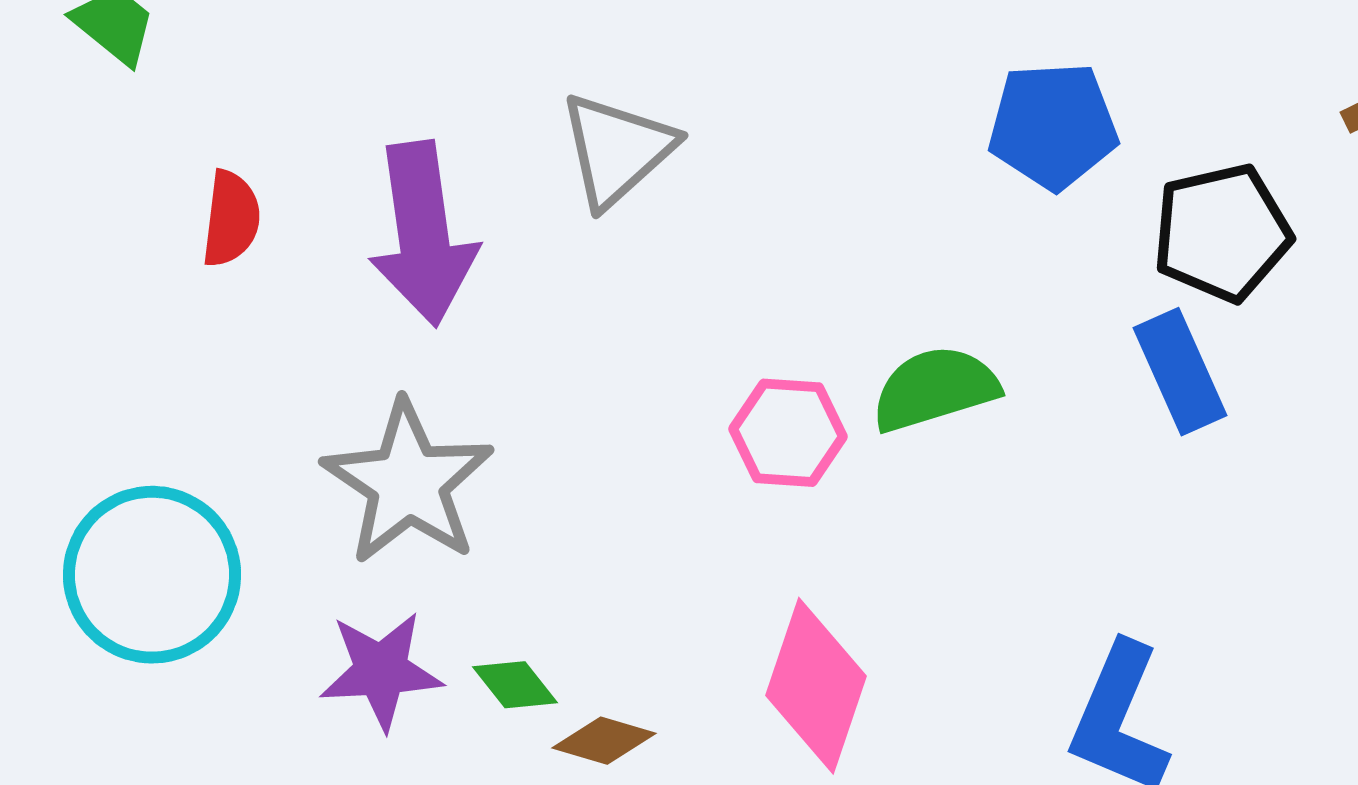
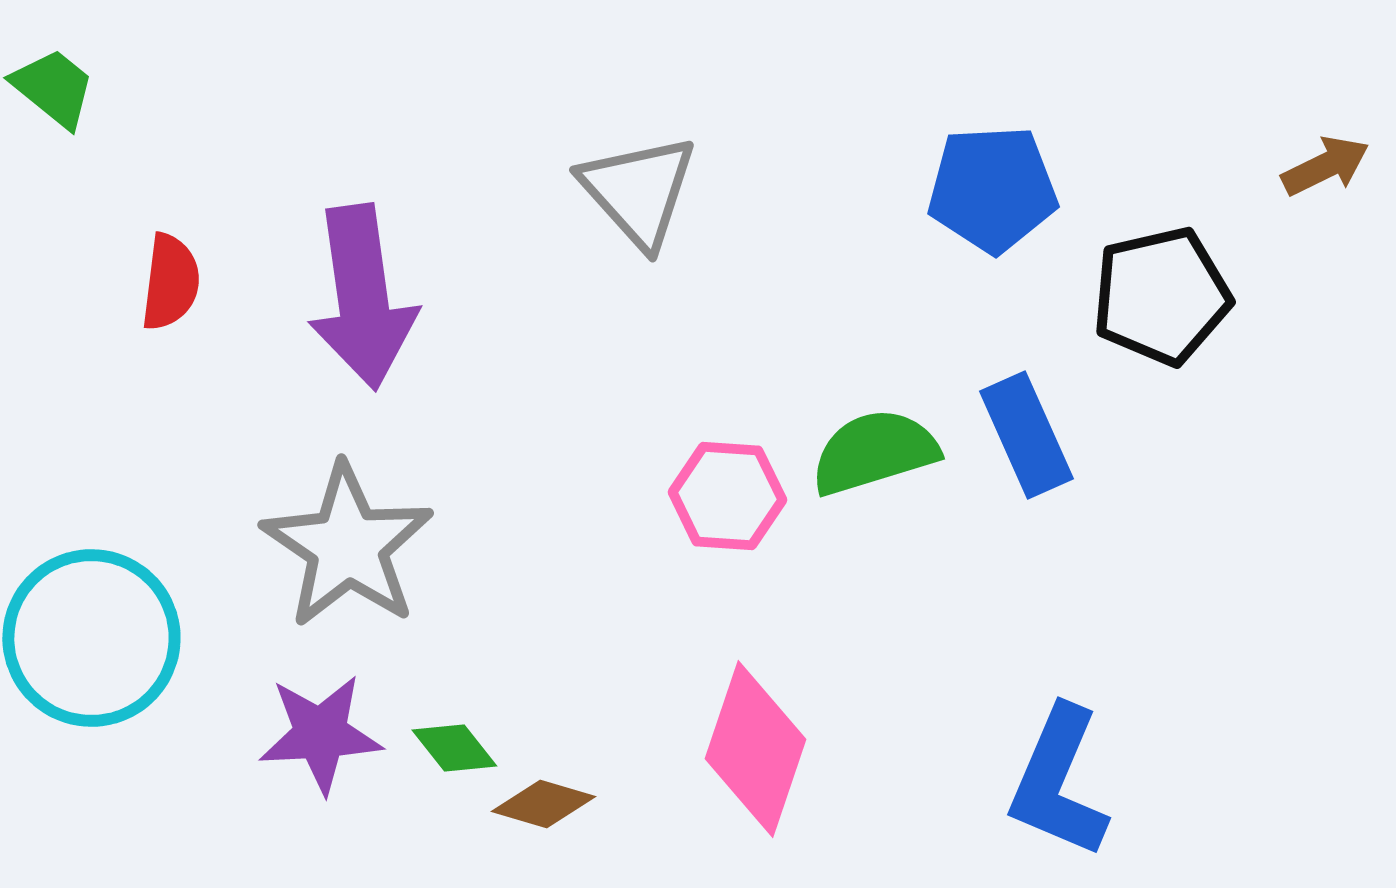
gray triangle: (617, 150) -> (638, 191), moved, turned -30
blue rectangle: (1180, 372) -> (1026, 435), moved

